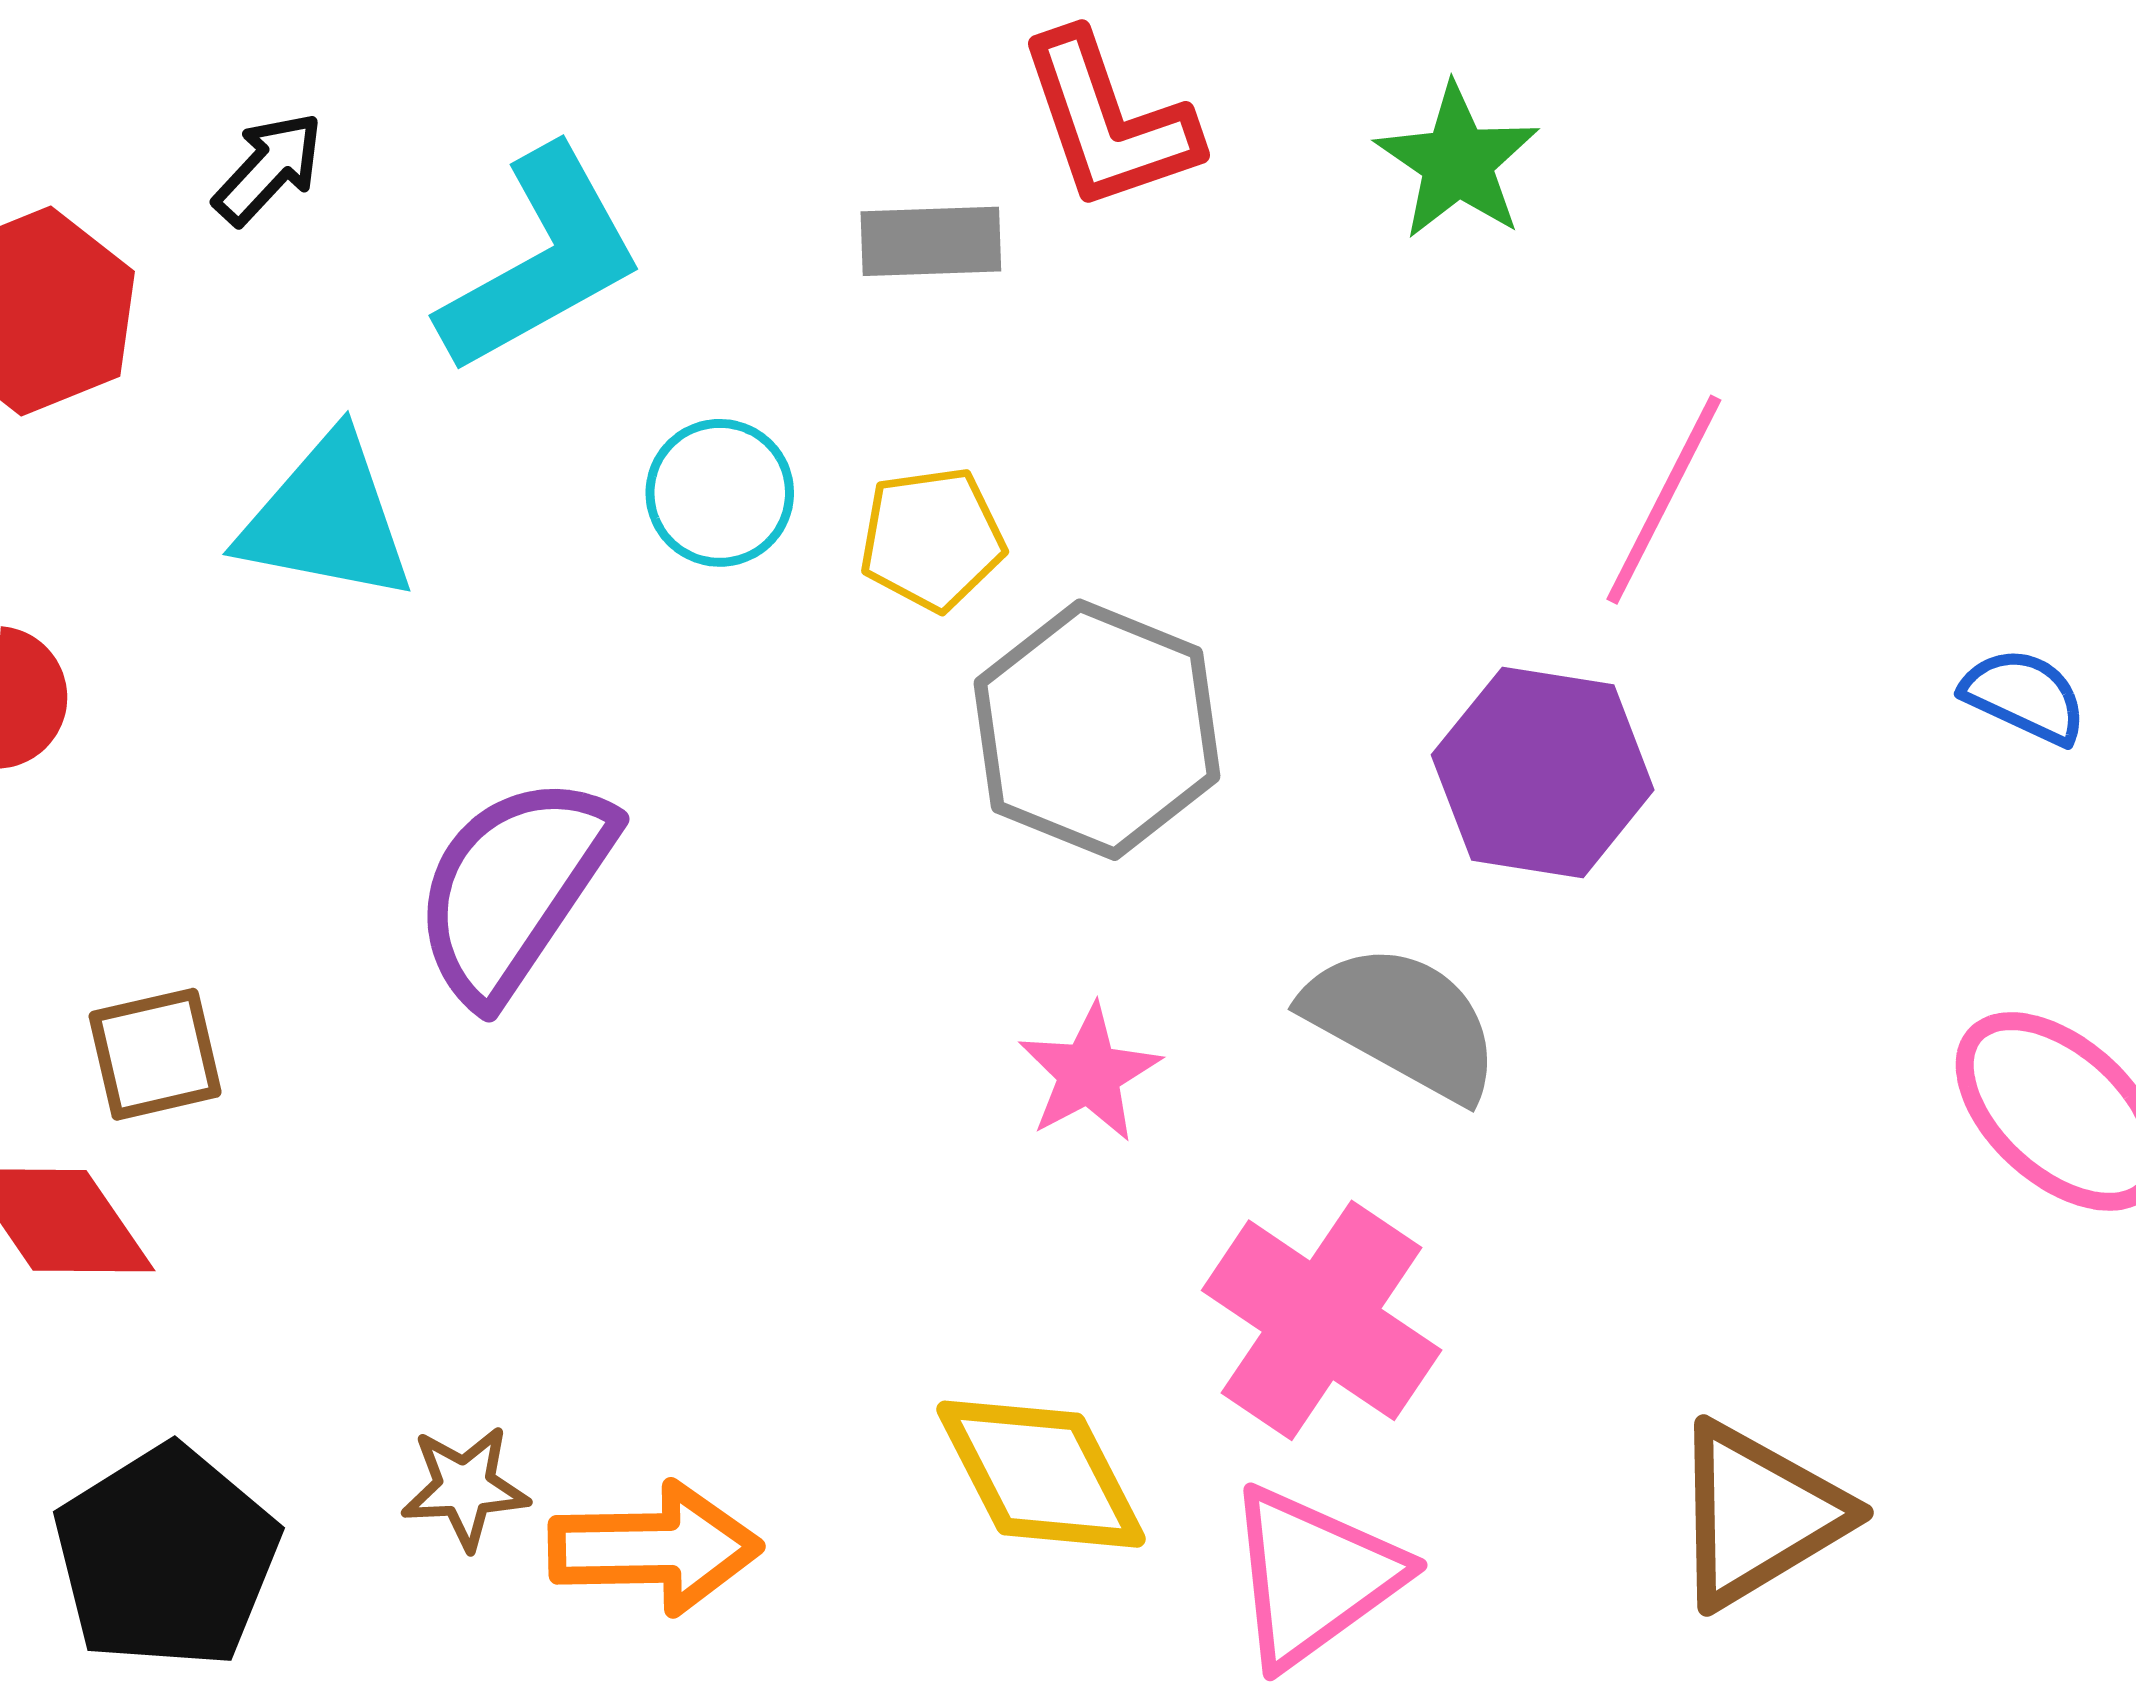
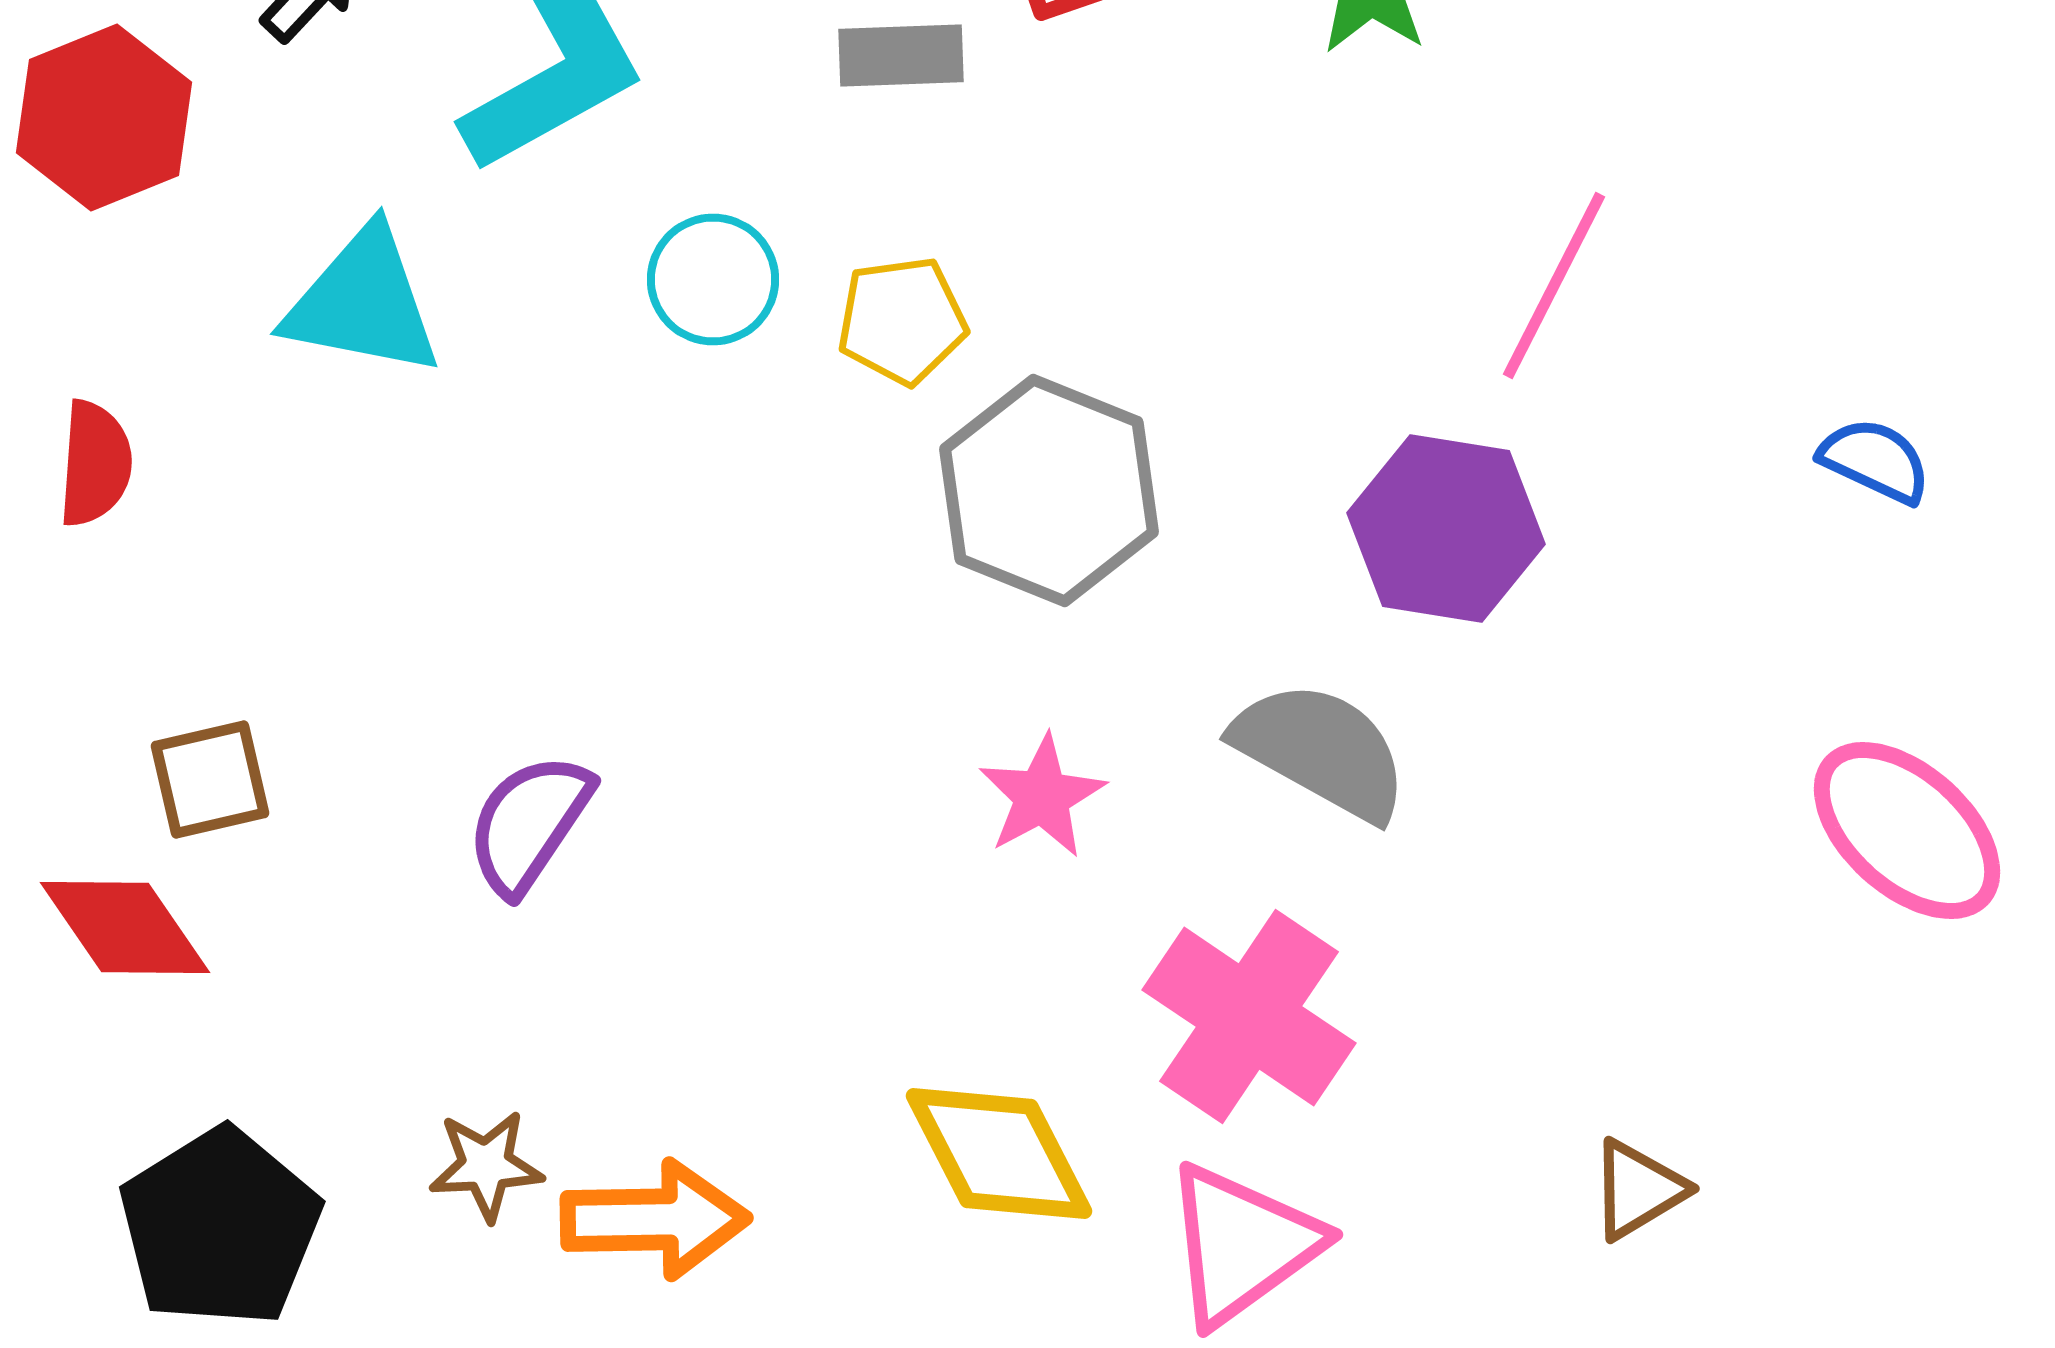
purple semicircle: (513, 888) -> (529, 824), moved, size x0.7
brown triangle: (1758, 1515) -> (1638, 1190), size x0.6

